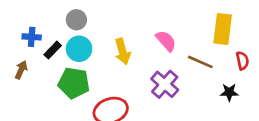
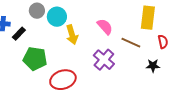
cyan circle: (79, 49) -> (57, 17), moved

